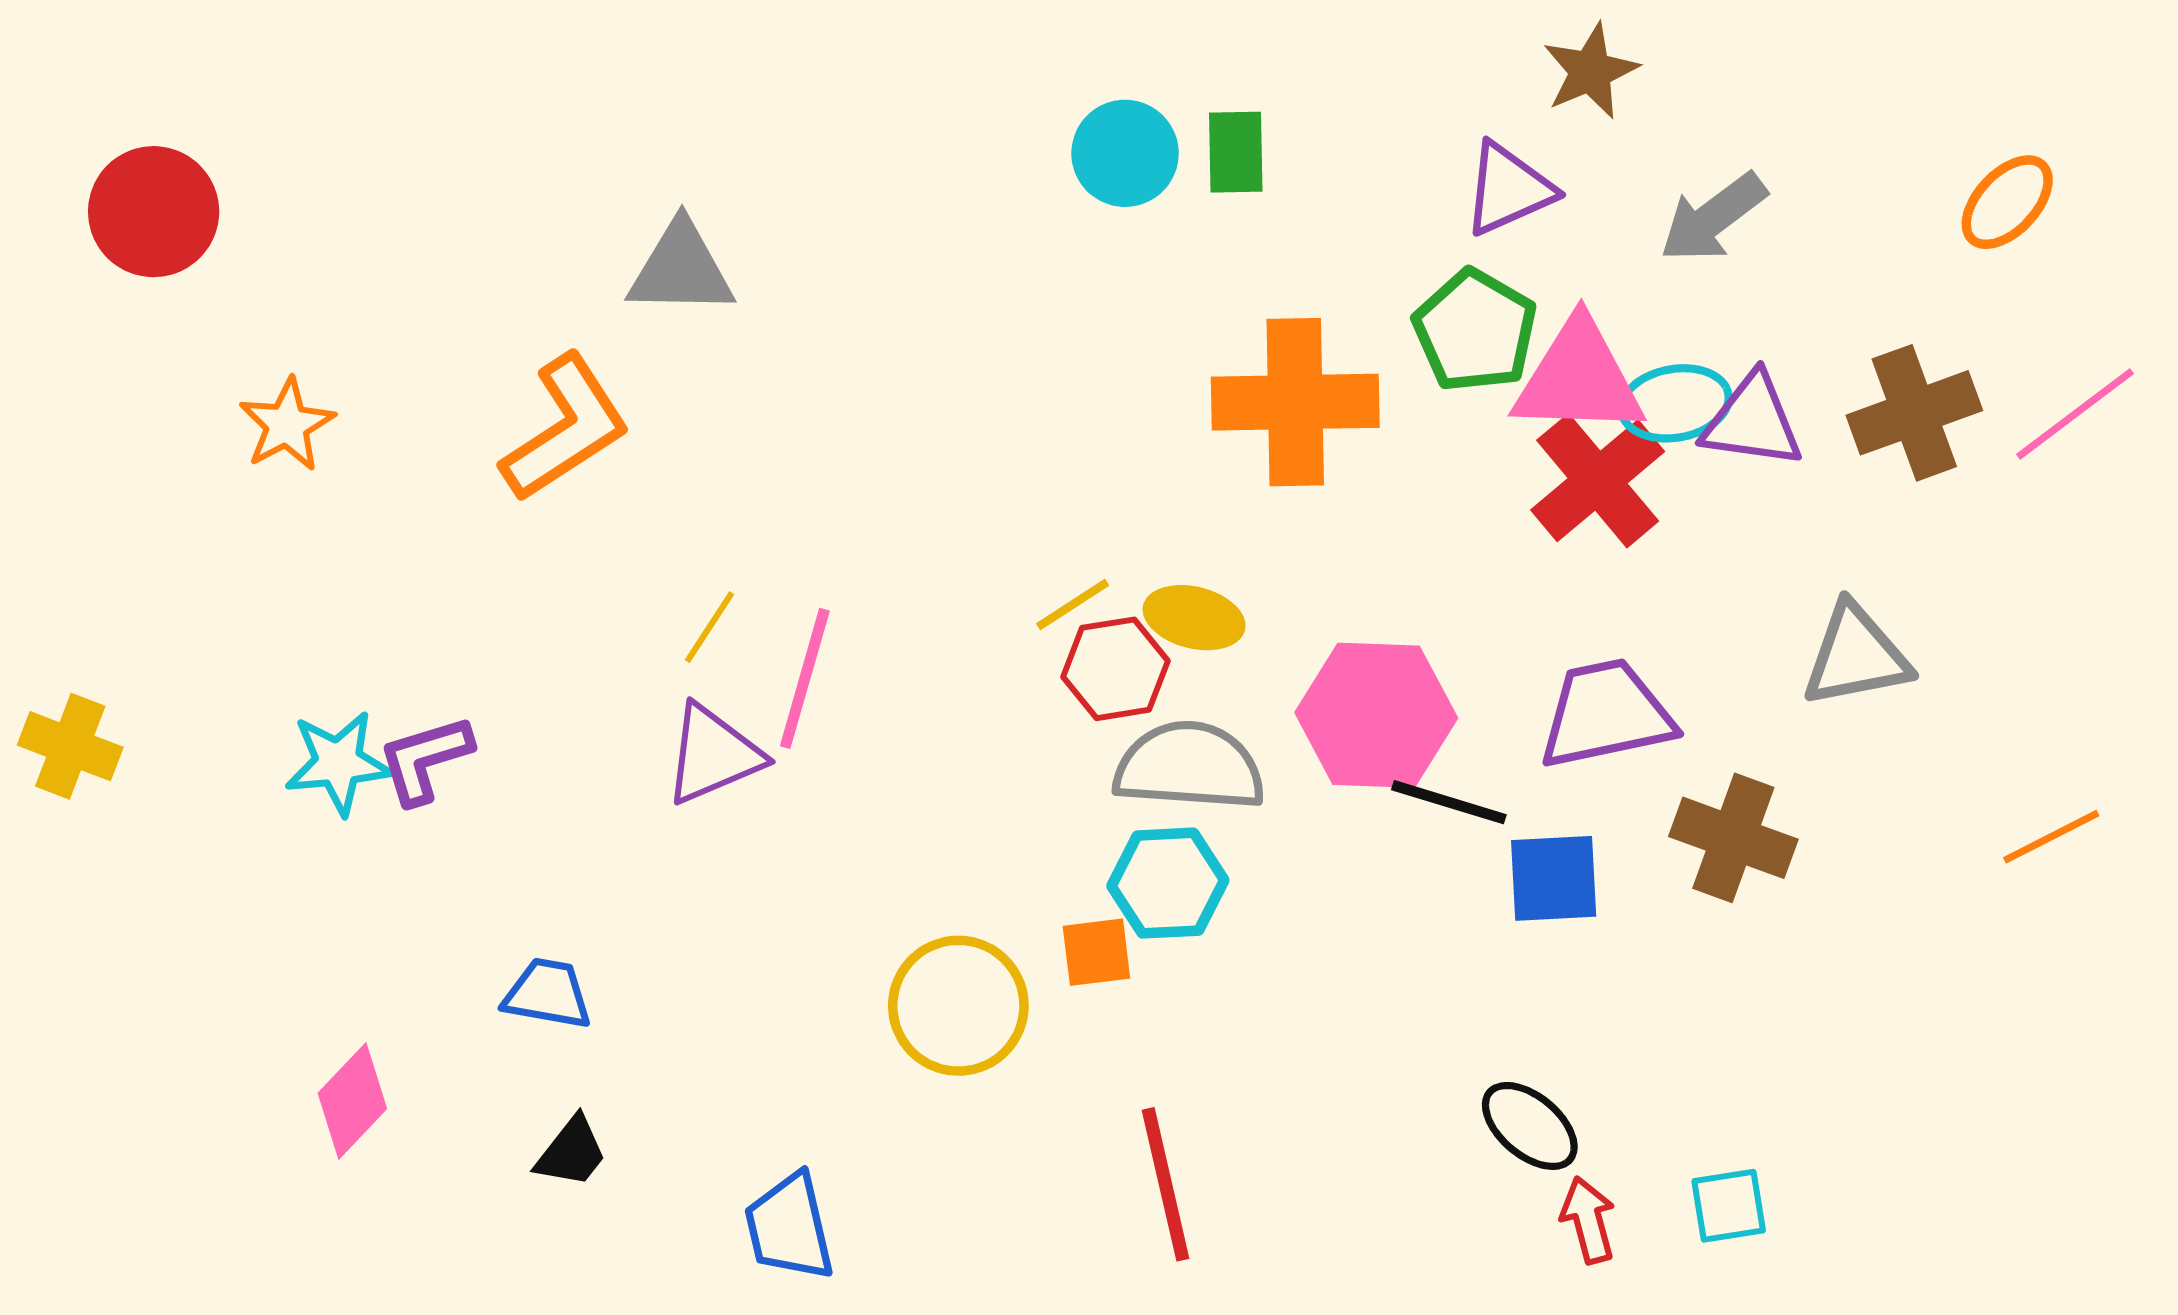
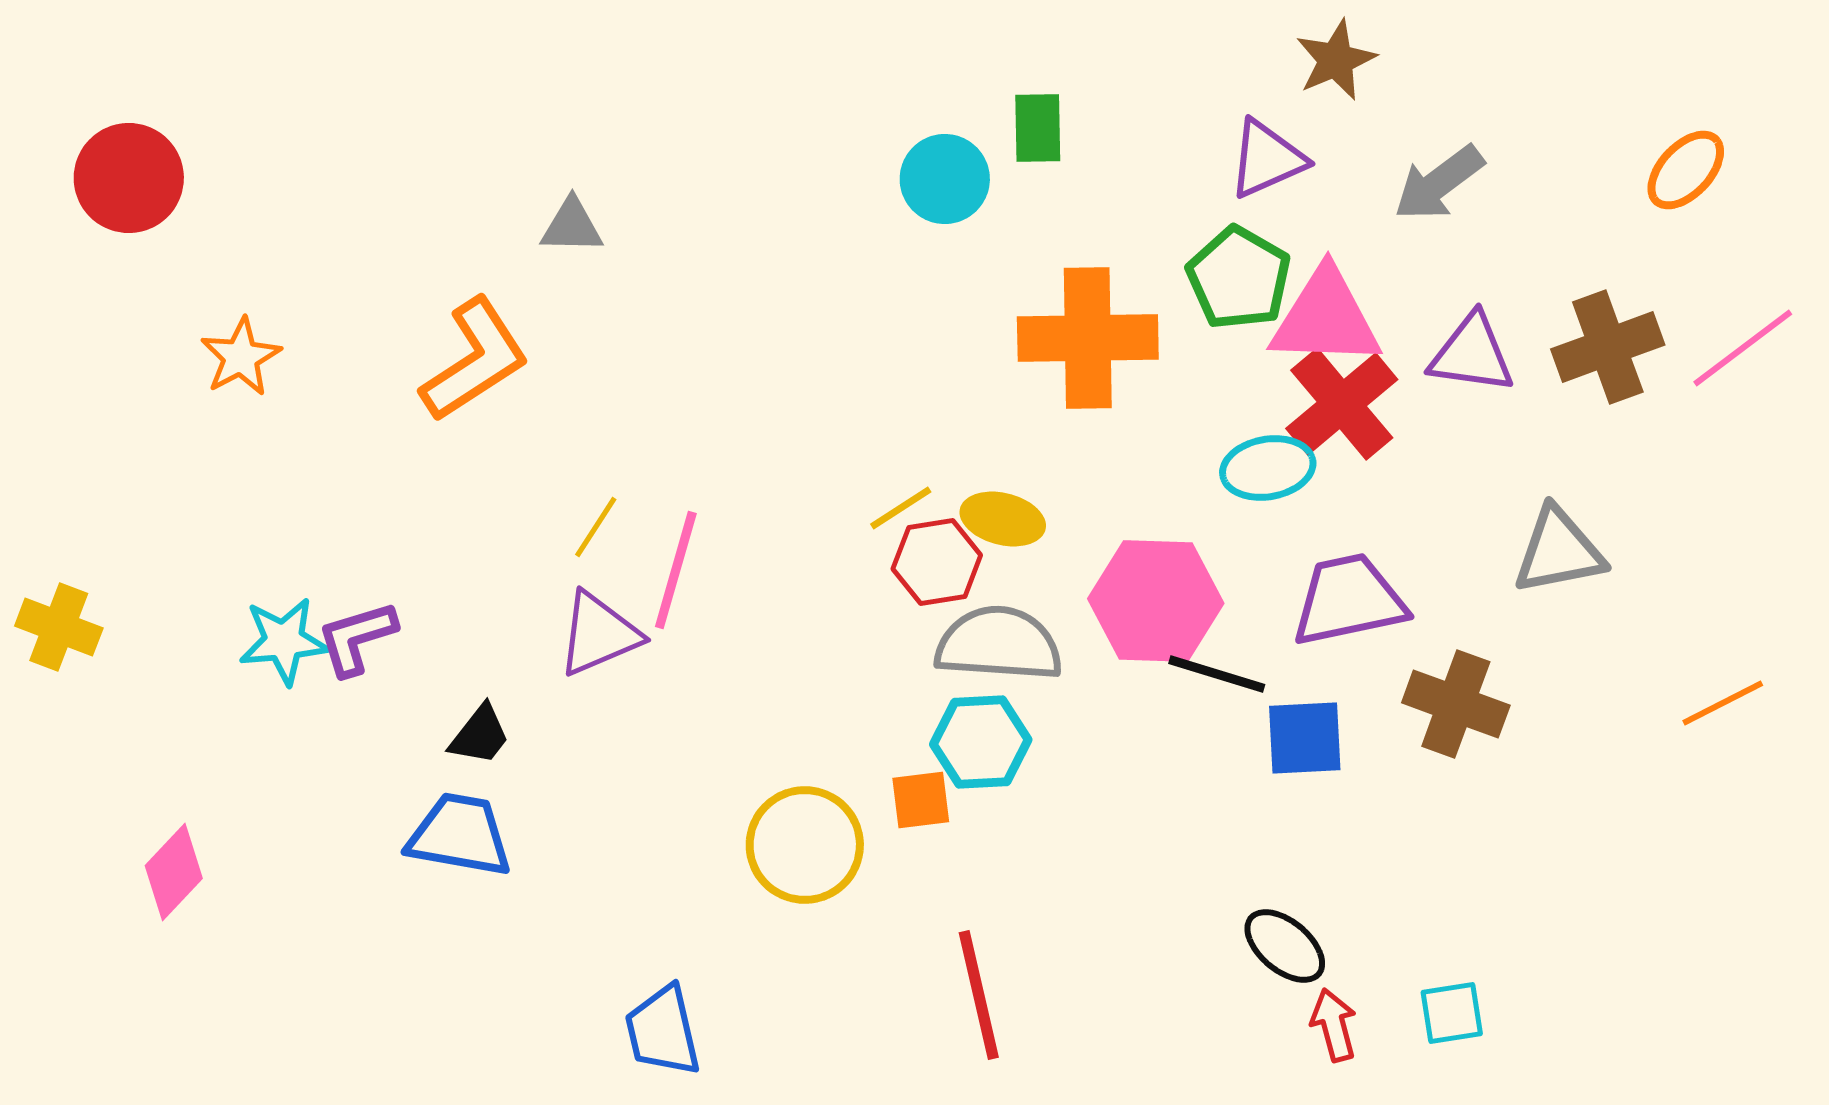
cyan circle: (1125, 153) -> (945, 179), moved
gray triangle: (681, 269) -> (572, 226), size x0.7
cyan ellipse: (1675, 403) -> (1268, 468), moved
blue trapezoid: (548, 994) -> (460, 835), size x1.4
pink diamond: (352, 1101) -> (174, 872), moved
black trapezoid: (571, 1152) -> (480, 735), moved

